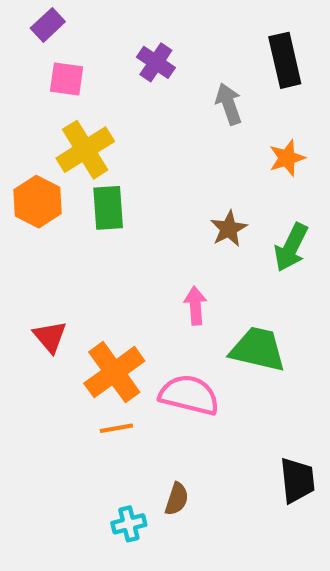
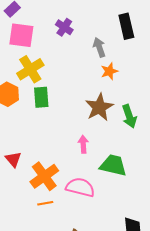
pink square: (67, 79) -> (21, 35), size x1.5
orange star: (287, 158) -> (109, 71), moved
brown star: (229, 229) -> (99, 107), size x1.6
green arrow: (291, 247) -> (129, 116), turned -45

